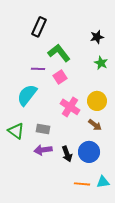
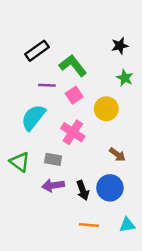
black rectangle: (39, 27) -> (37, 51), moved, turned 30
yellow circle: (97, 101) -> (106, 109), moved
pink cross: (70, 107) -> (73, 132), moved
orange line: (82, 184) -> (89, 225), moved

